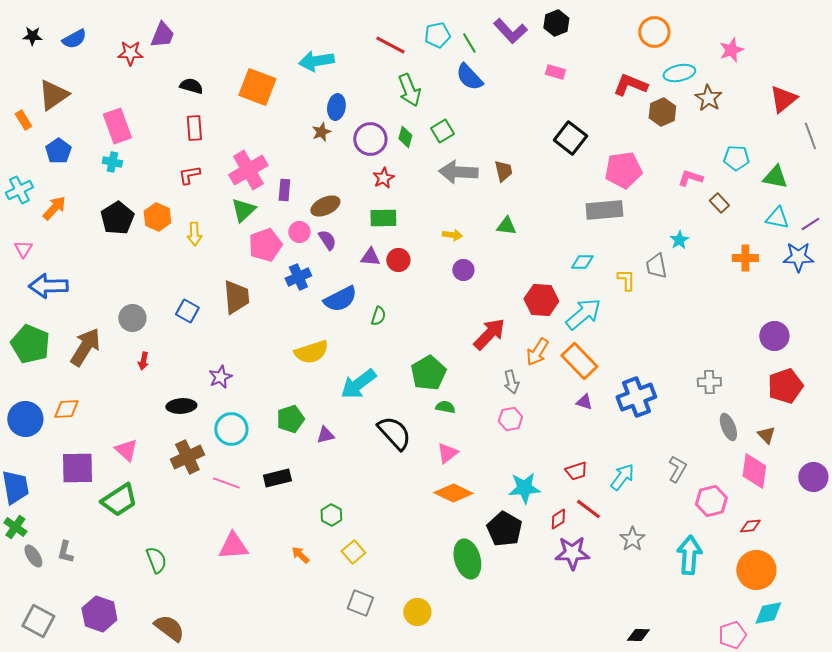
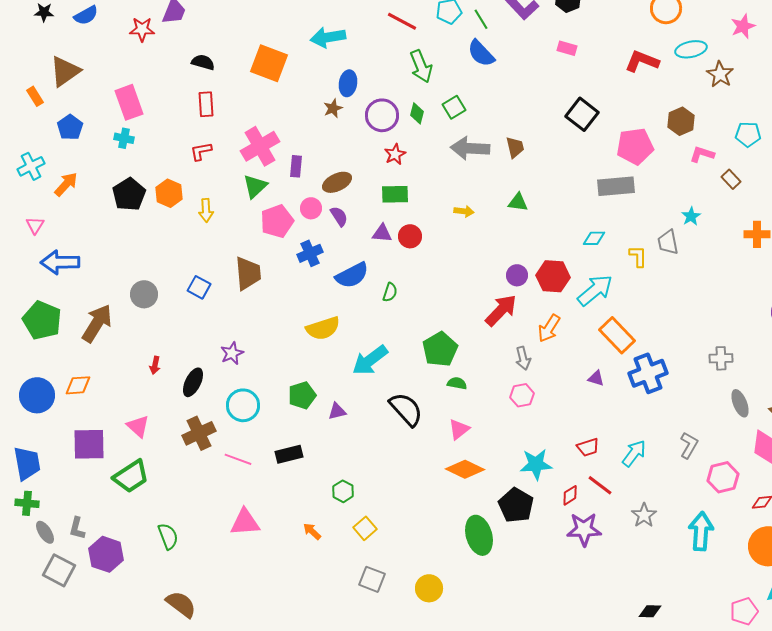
brown hexagon: (662, 112) -> (681, 121), moved
purple circle: (463, 270) -> (517, 275), moved
red arrow: (143, 361) -> (155, 365), moved
orange rectangle: (579, 361) -> (617, 335), moved
black ellipse: (181, 406) -> (193, 382), turned -60
green cross: (15, 527) -> (27, 503), turned -30
purple hexagon: (99, 614) -> (106, 554), moved
gray square: (38, 621) -> (59, 570), moved

